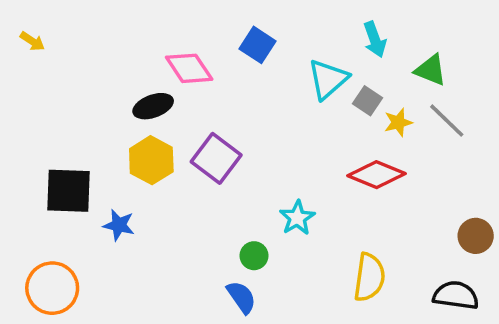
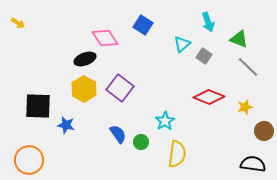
cyan triangle: (328, 79) -> (182, 44), size x0.7
yellow star: (398, 122) -> (245, 107), moved
yellow semicircle: (369, 277) -> (177, 154), moved
blue semicircle: (241, 297) -> (118, 134), moved

